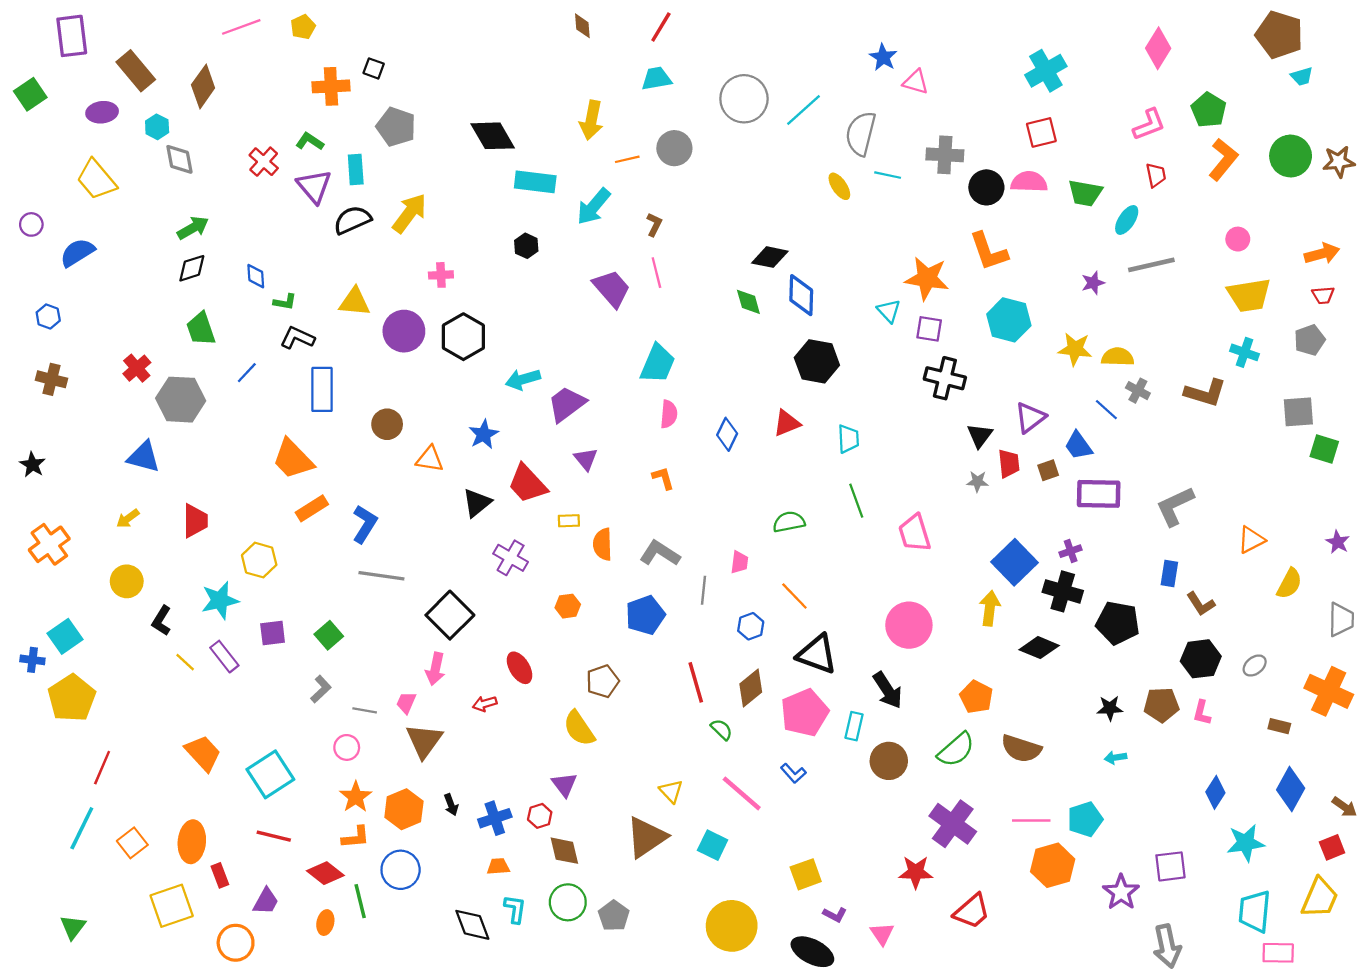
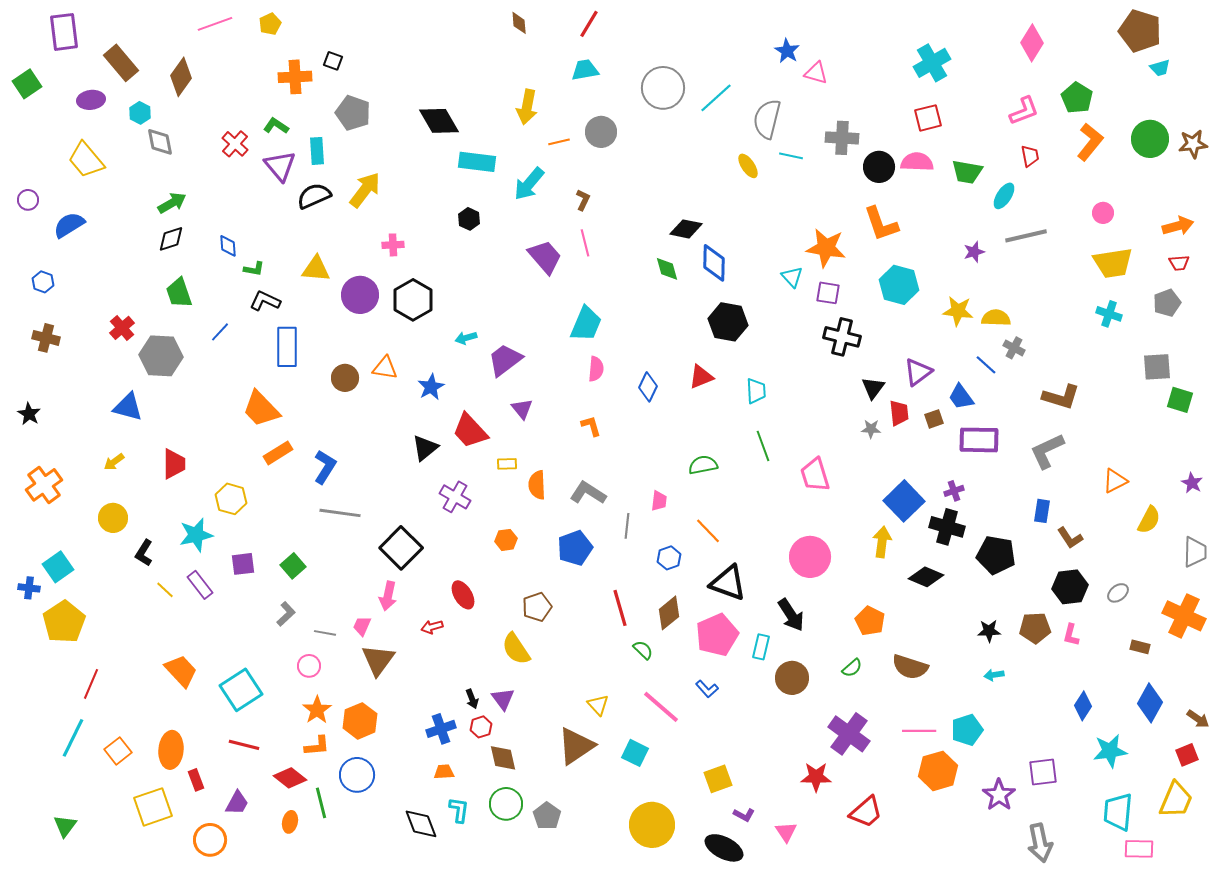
cyan arrow: (523, 379) -> (466, 338), size x0.7
brown L-shape: (1205, 393) -> (1061, 397), moved
orange triangle: (430, 459) -> (385, 368), moved
green semicircle: (956, 750) -> (852, 668), size x0.6
black arrow: (451, 805) -> (472, 699), moved

